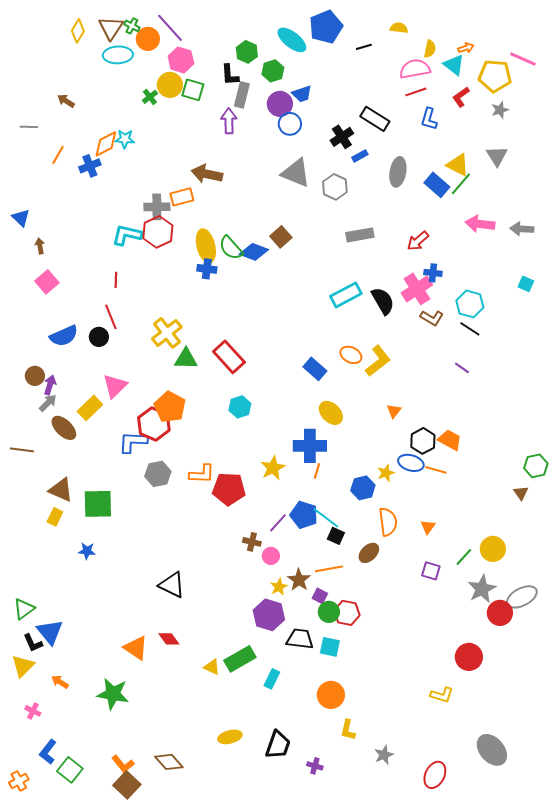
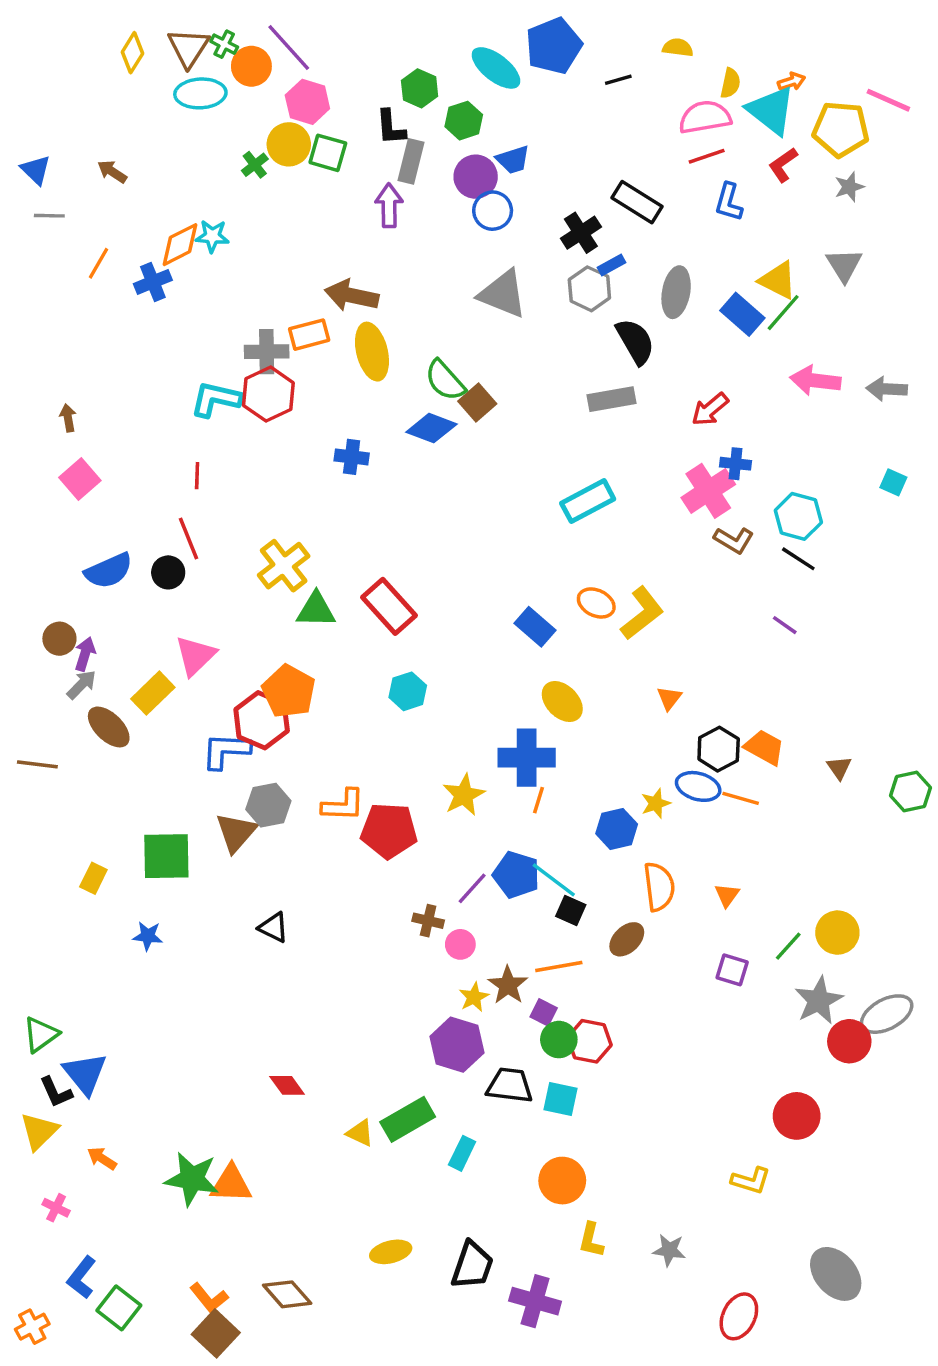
cyan triangle: (454, 65) -> (771, 110), size x1.4
gray hexagon: (335, 187) -> (589, 289), moved
blue triangle: (21, 218) -> (36, 170), moved
yellow ellipse: (206, 246) -> (372, 352), moved
green semicircle: (231, 248) -> (445, 380), moved
black semicircle: (383, 301) -> (635, 341), moved
brown triangle: (61, 490) -> (236, 832), moved, turned 48
brown triangle: (521, 493) -> (839, 768), moved
black triangle: (172, 585) -> (273, 927), moved, size x0.7
orange triangle: (136, 648) -> (231, 1184), moved, turned -32
gray star: (384, 755) -> (669, 1250), moved, turned 30
purple cross: (315, 766) -> (535, 1301), size x1.8

